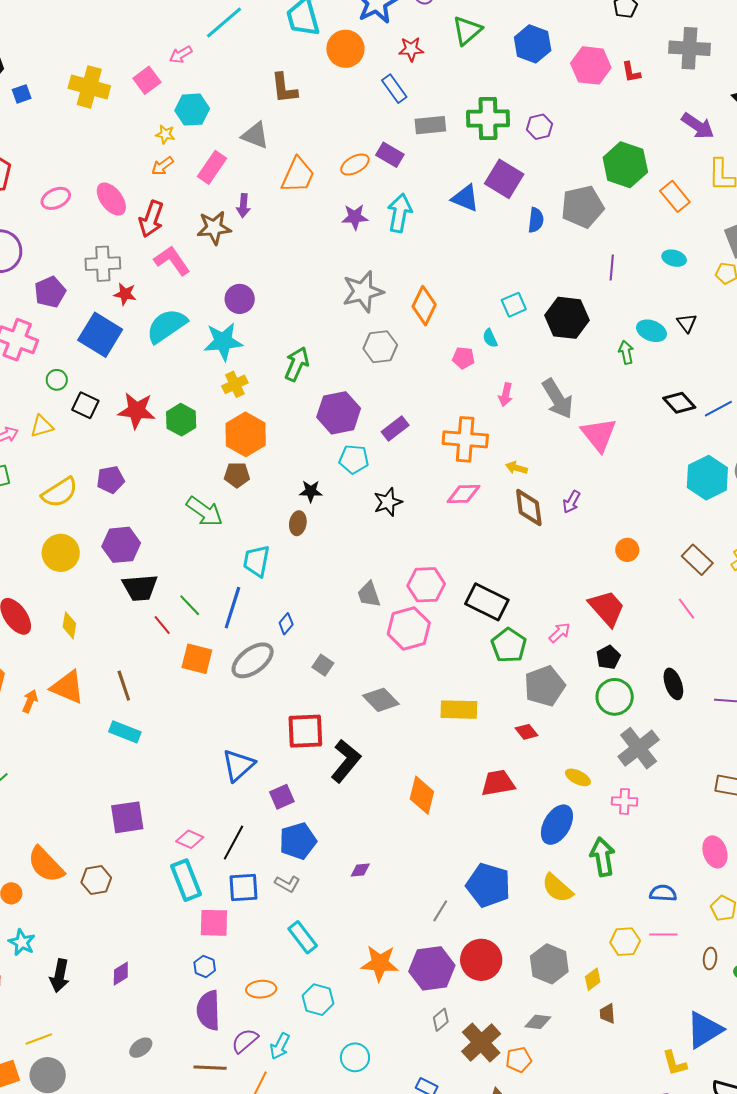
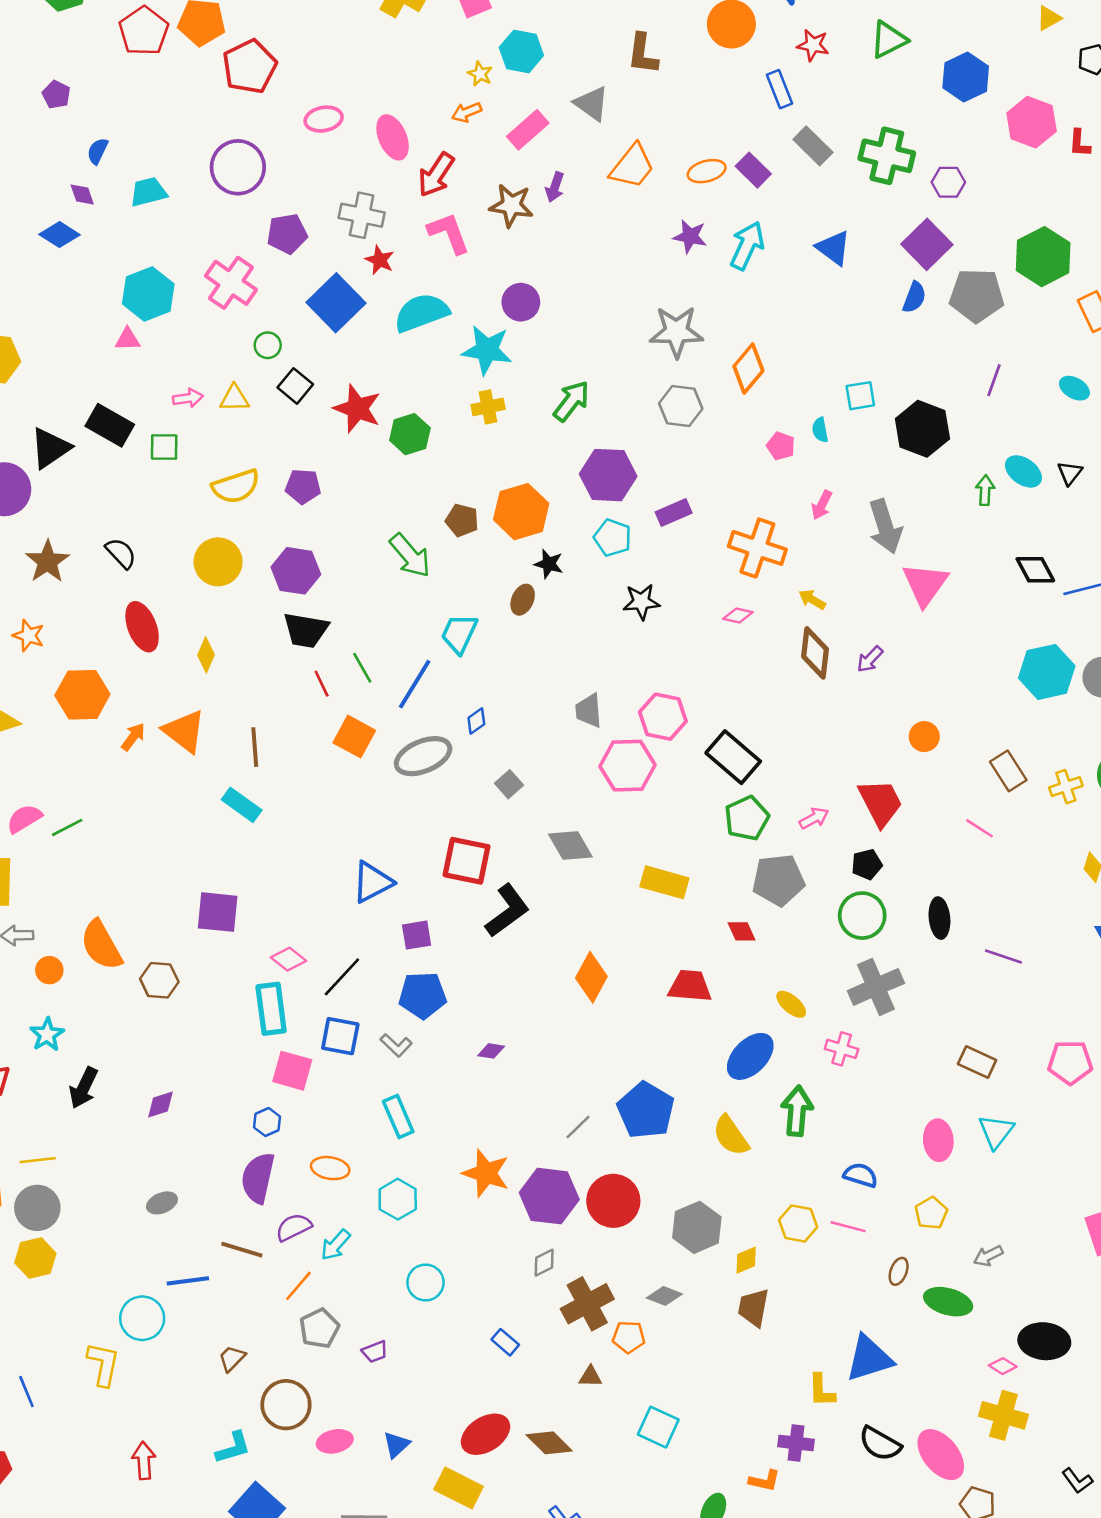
gray rectangle: (430, 125) -> (813, 146), turned 36
purple square: (504, 179) -> (927, 244), moved
orange hexagon: (246, 434) -> (521, 512), moved
pink diamond: (463, 494) -> (738, 616), size x0.7
pink line: (687, 609) -> (980, 828), turned -35
brown trapezoid: (607, 1014) -> (754, 1308), size x1.5

